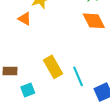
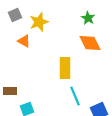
yellow rectangle: (53, 67) -> (65, 68), moved, turned 30

